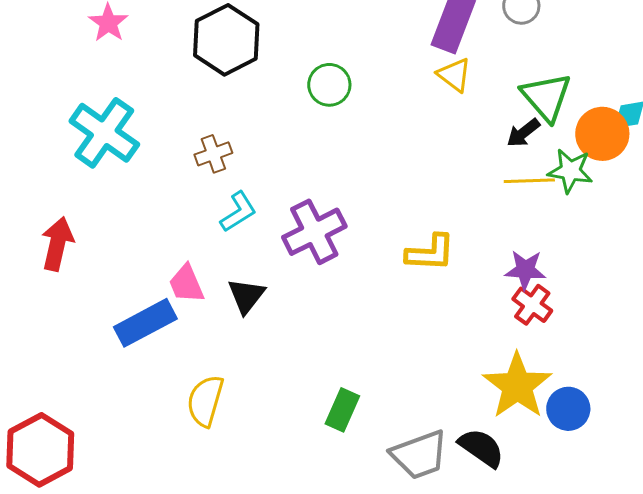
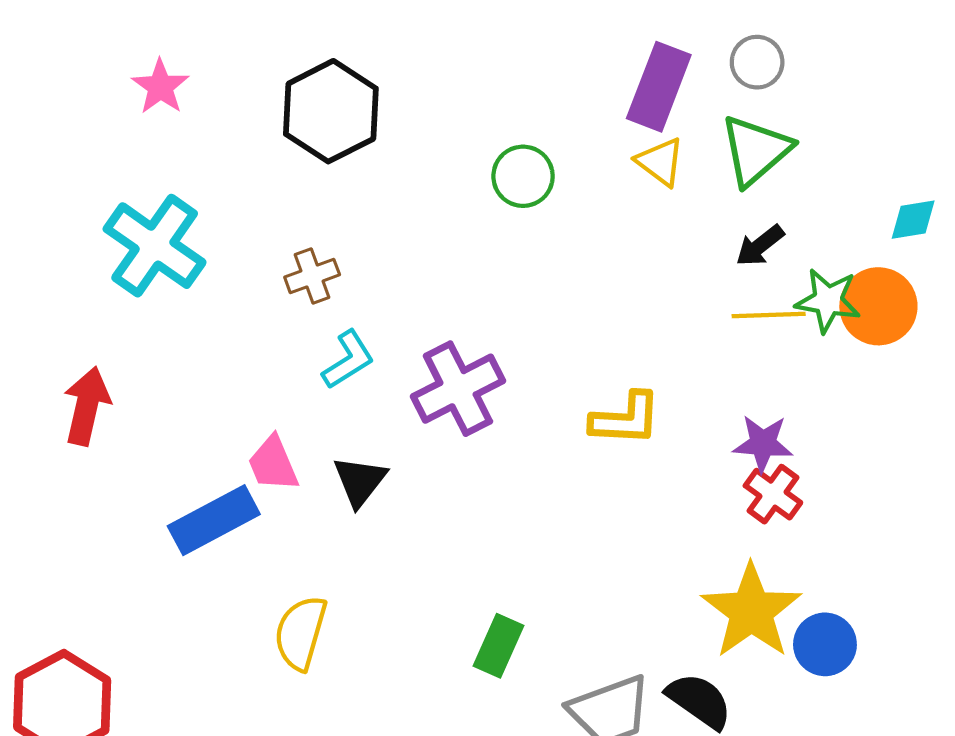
green circle: (329, 85) -> (523, 176), moved
green triangle: (546, 97) -> (756, 150), moved, turned 30
orange circle: (602, 134) -> (878, 306), moved

